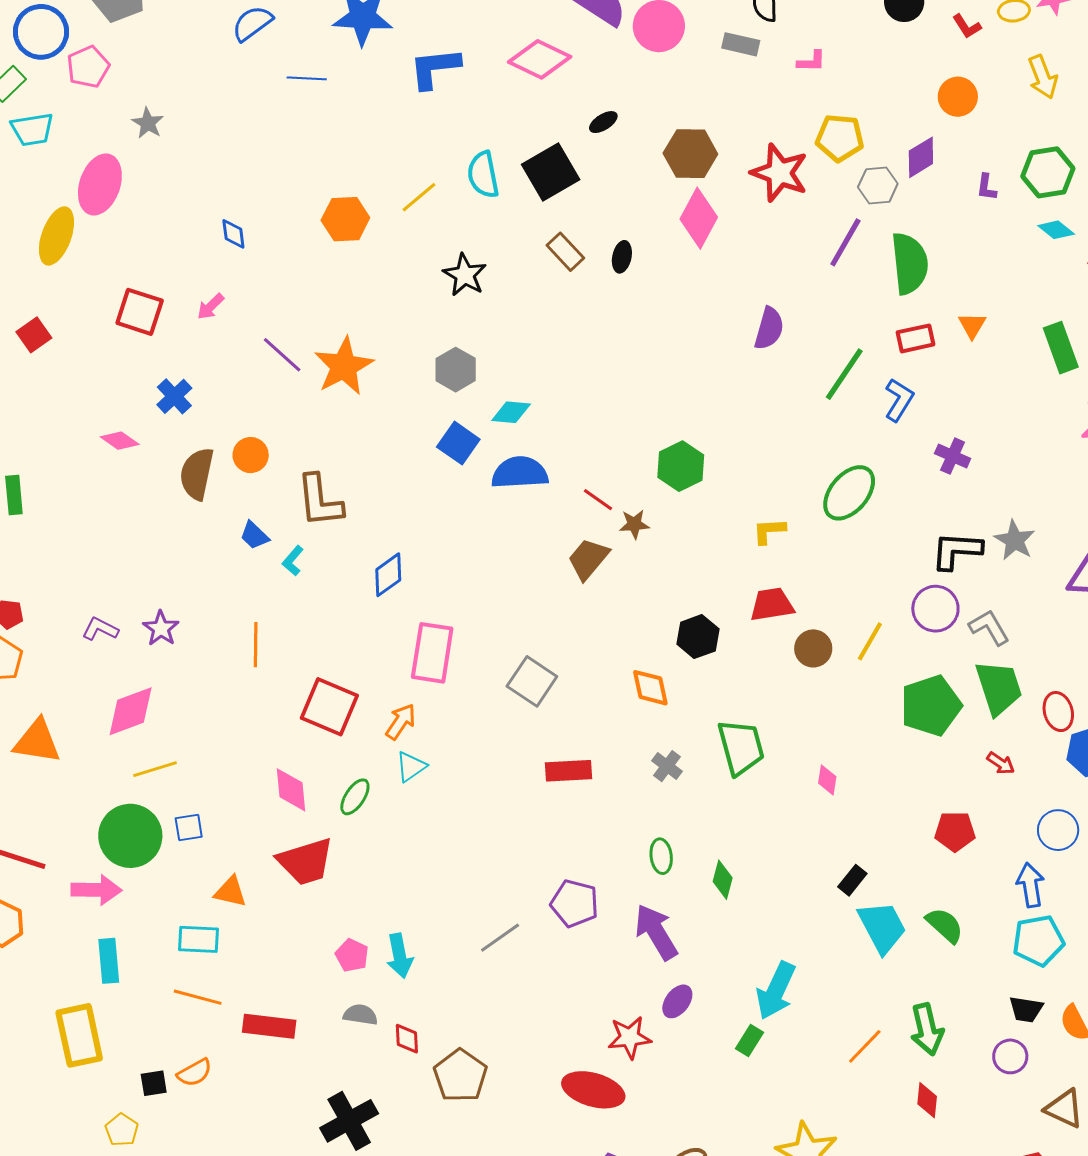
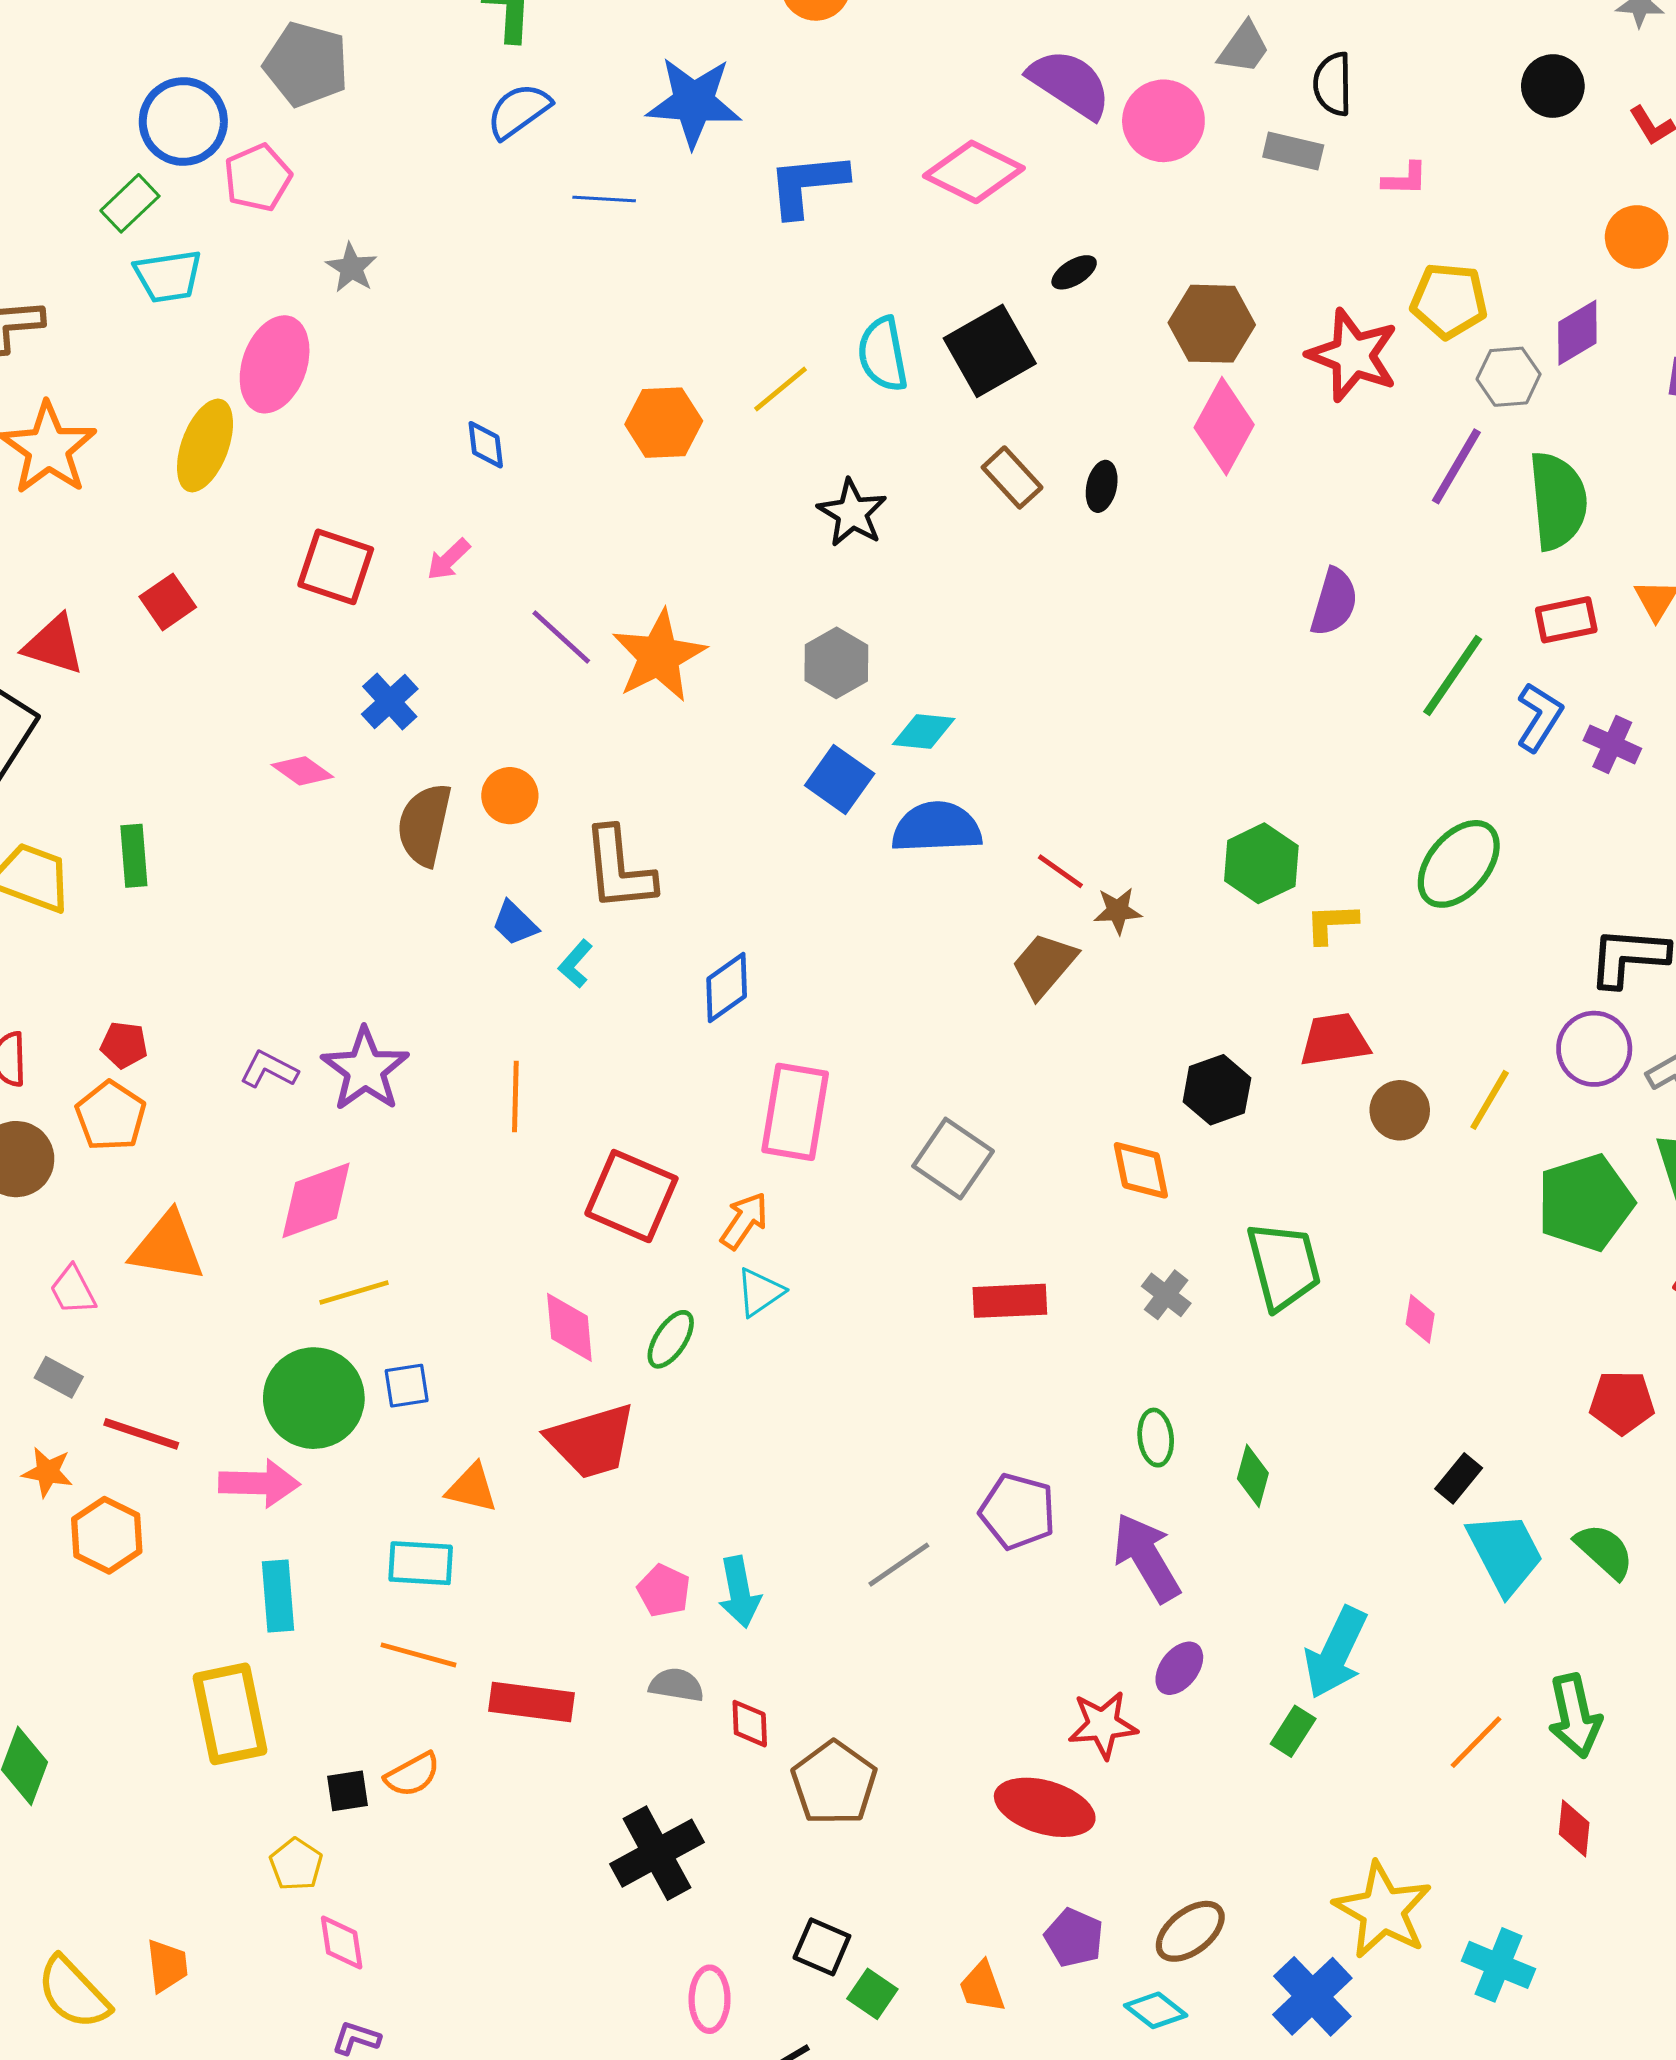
purple cross: (953, 456) -> (1612, 744), moved
green hexagon: (681, 466) -> (1261, 863), moved
purple star: (161, 628) -> (365, 1069), size x1.5

